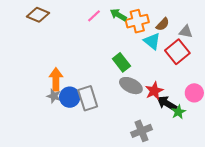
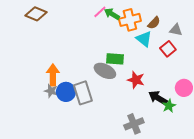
pink line: (94, 16) -> (100, 12), moved
red square: (177, 52) -> (168, 49), size x0.7
green rectangle: (121, 62) -> (115, 59), turned -48
gray ellipse: (131, 86) -> (105, 71), moved
red star: (154, 91) -> (136, 80), moved, turned -30

